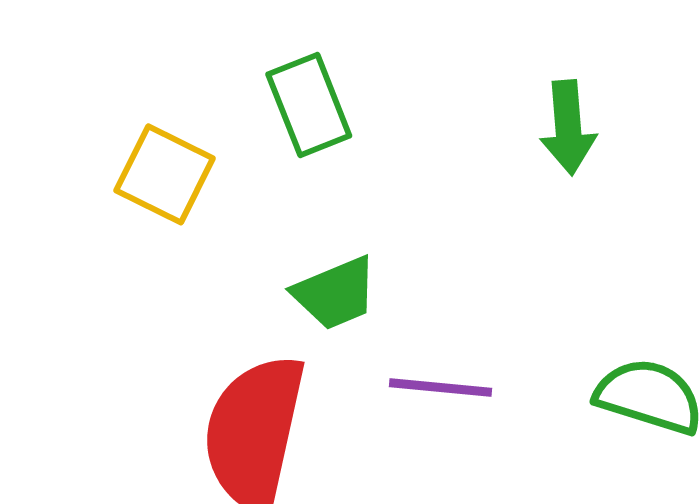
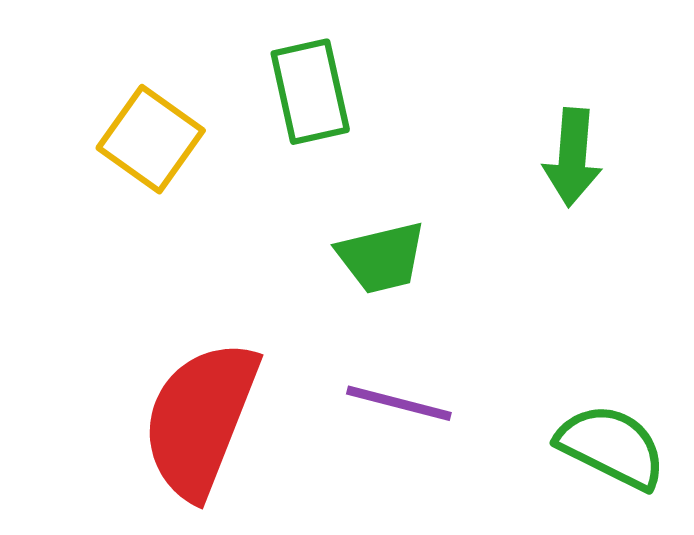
green trapezoid: (335, 293) -> (381, 258), moved

